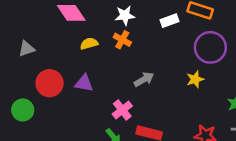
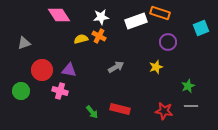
white rectangle: (170, 21) -> (136, 21), size x1.5
yellow semicircle: (89, 44) -> (81, 39), moved
purple circle: (210, 47) -> (168, 42), size x0.7
pink cross: (122, 110) -> (60, 91), moved, turned -35

